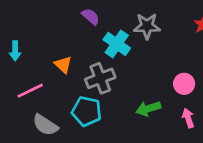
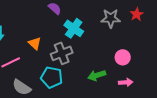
gray star: (147, 26) -> (111, 18), moved
pink arrow: (188, 118) -> (126, 82), turned 104

